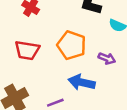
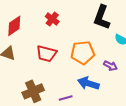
orange pentagon: (71, 45) -> (83, 53), turned -30

